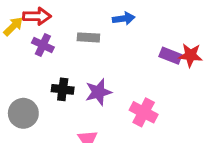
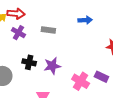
blue arrow: (124, 19) -> (85, 20), moved
purple rectangle: (170, 56) -> (101, 77), moved

